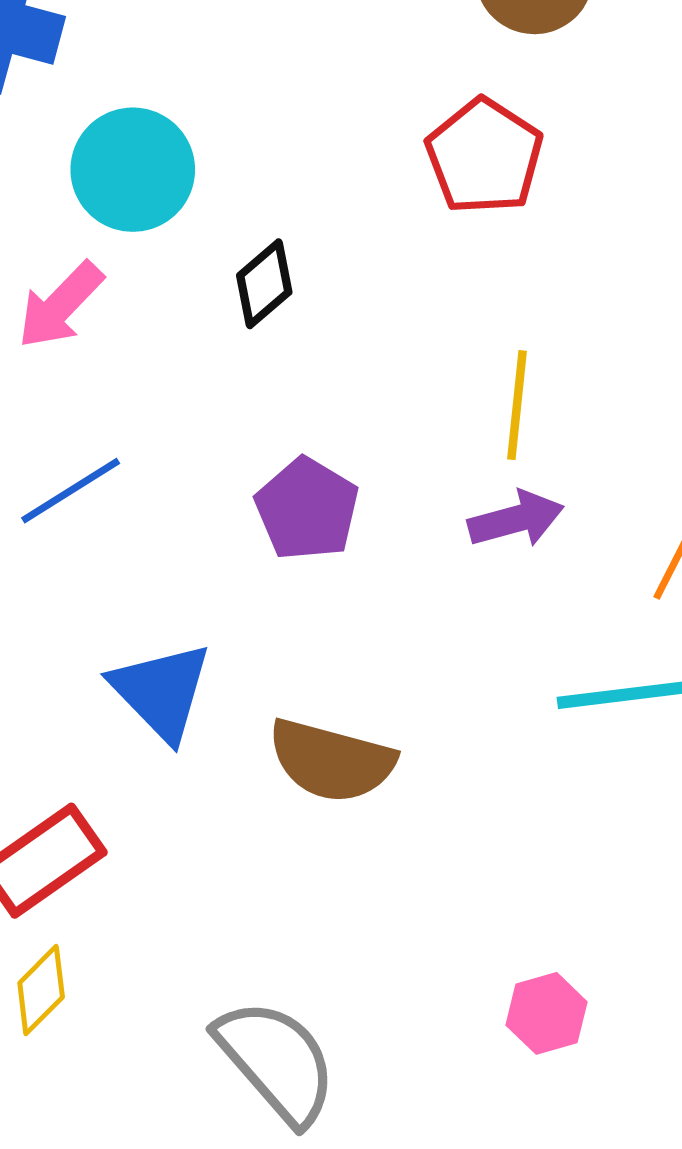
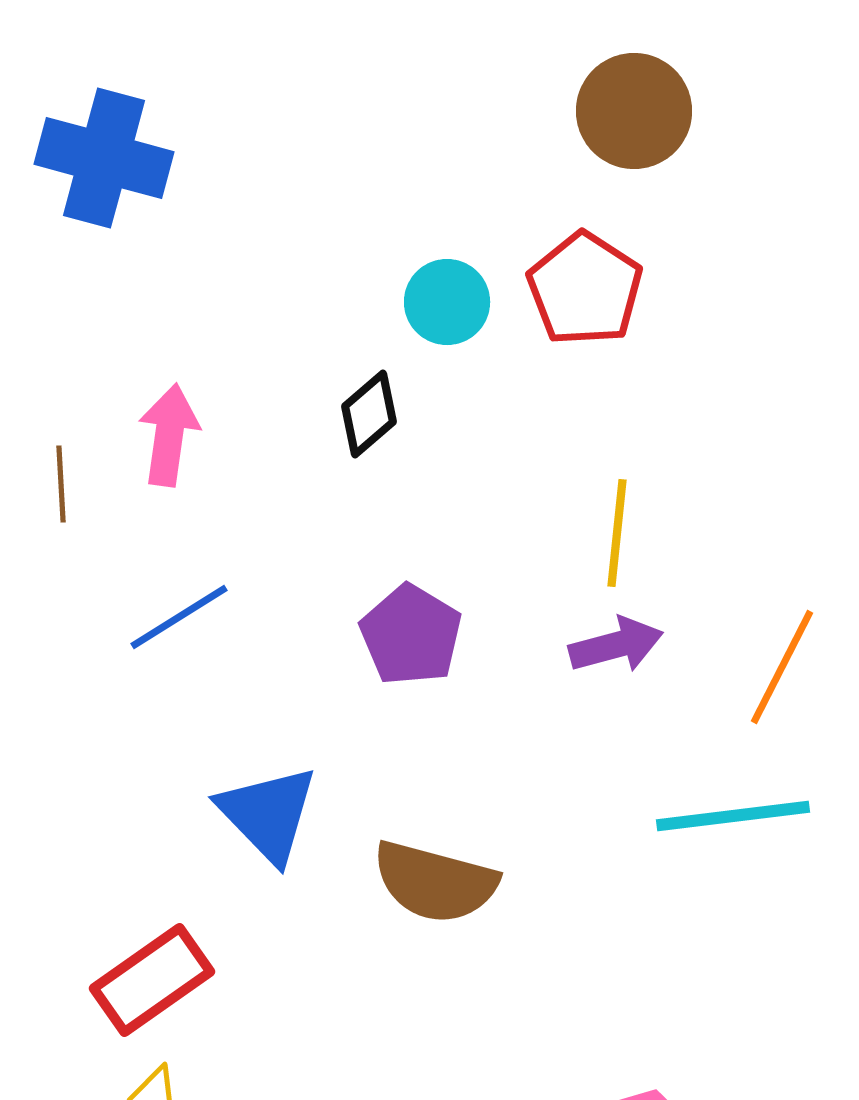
cyan circle: (133, 170) -> (447, 302), moved, size x0.7
pink arrow: (60, 305) -> (169, 435), turned 144

